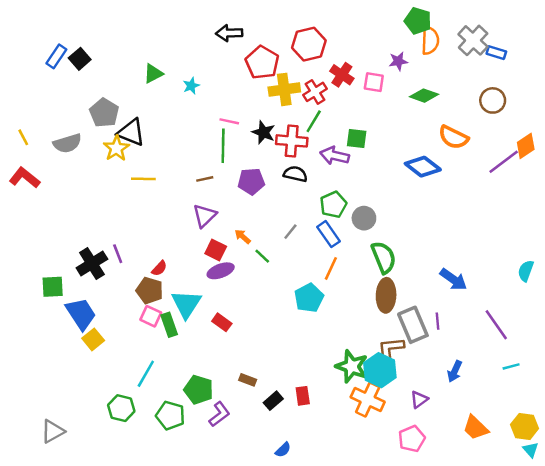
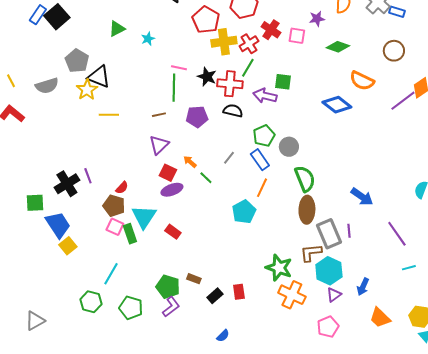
black square: (80, 59) -> (57, 17), size x1.4
cyan hexagon: (380, 370) -> (329, 271), moved
blue arrow: (455, 371) -> (363, 287), moved
green pentagon: (199, 390) -> (168, 287), moved

